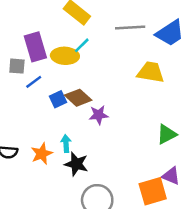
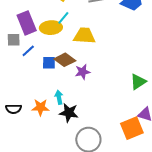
yellow trapezoid: (151, 72) -> (84, 36), moved
blue square: (58, 99) -> (49, 63), turned 32
orange star: (42, 154) -> (40, 107), turned 30

